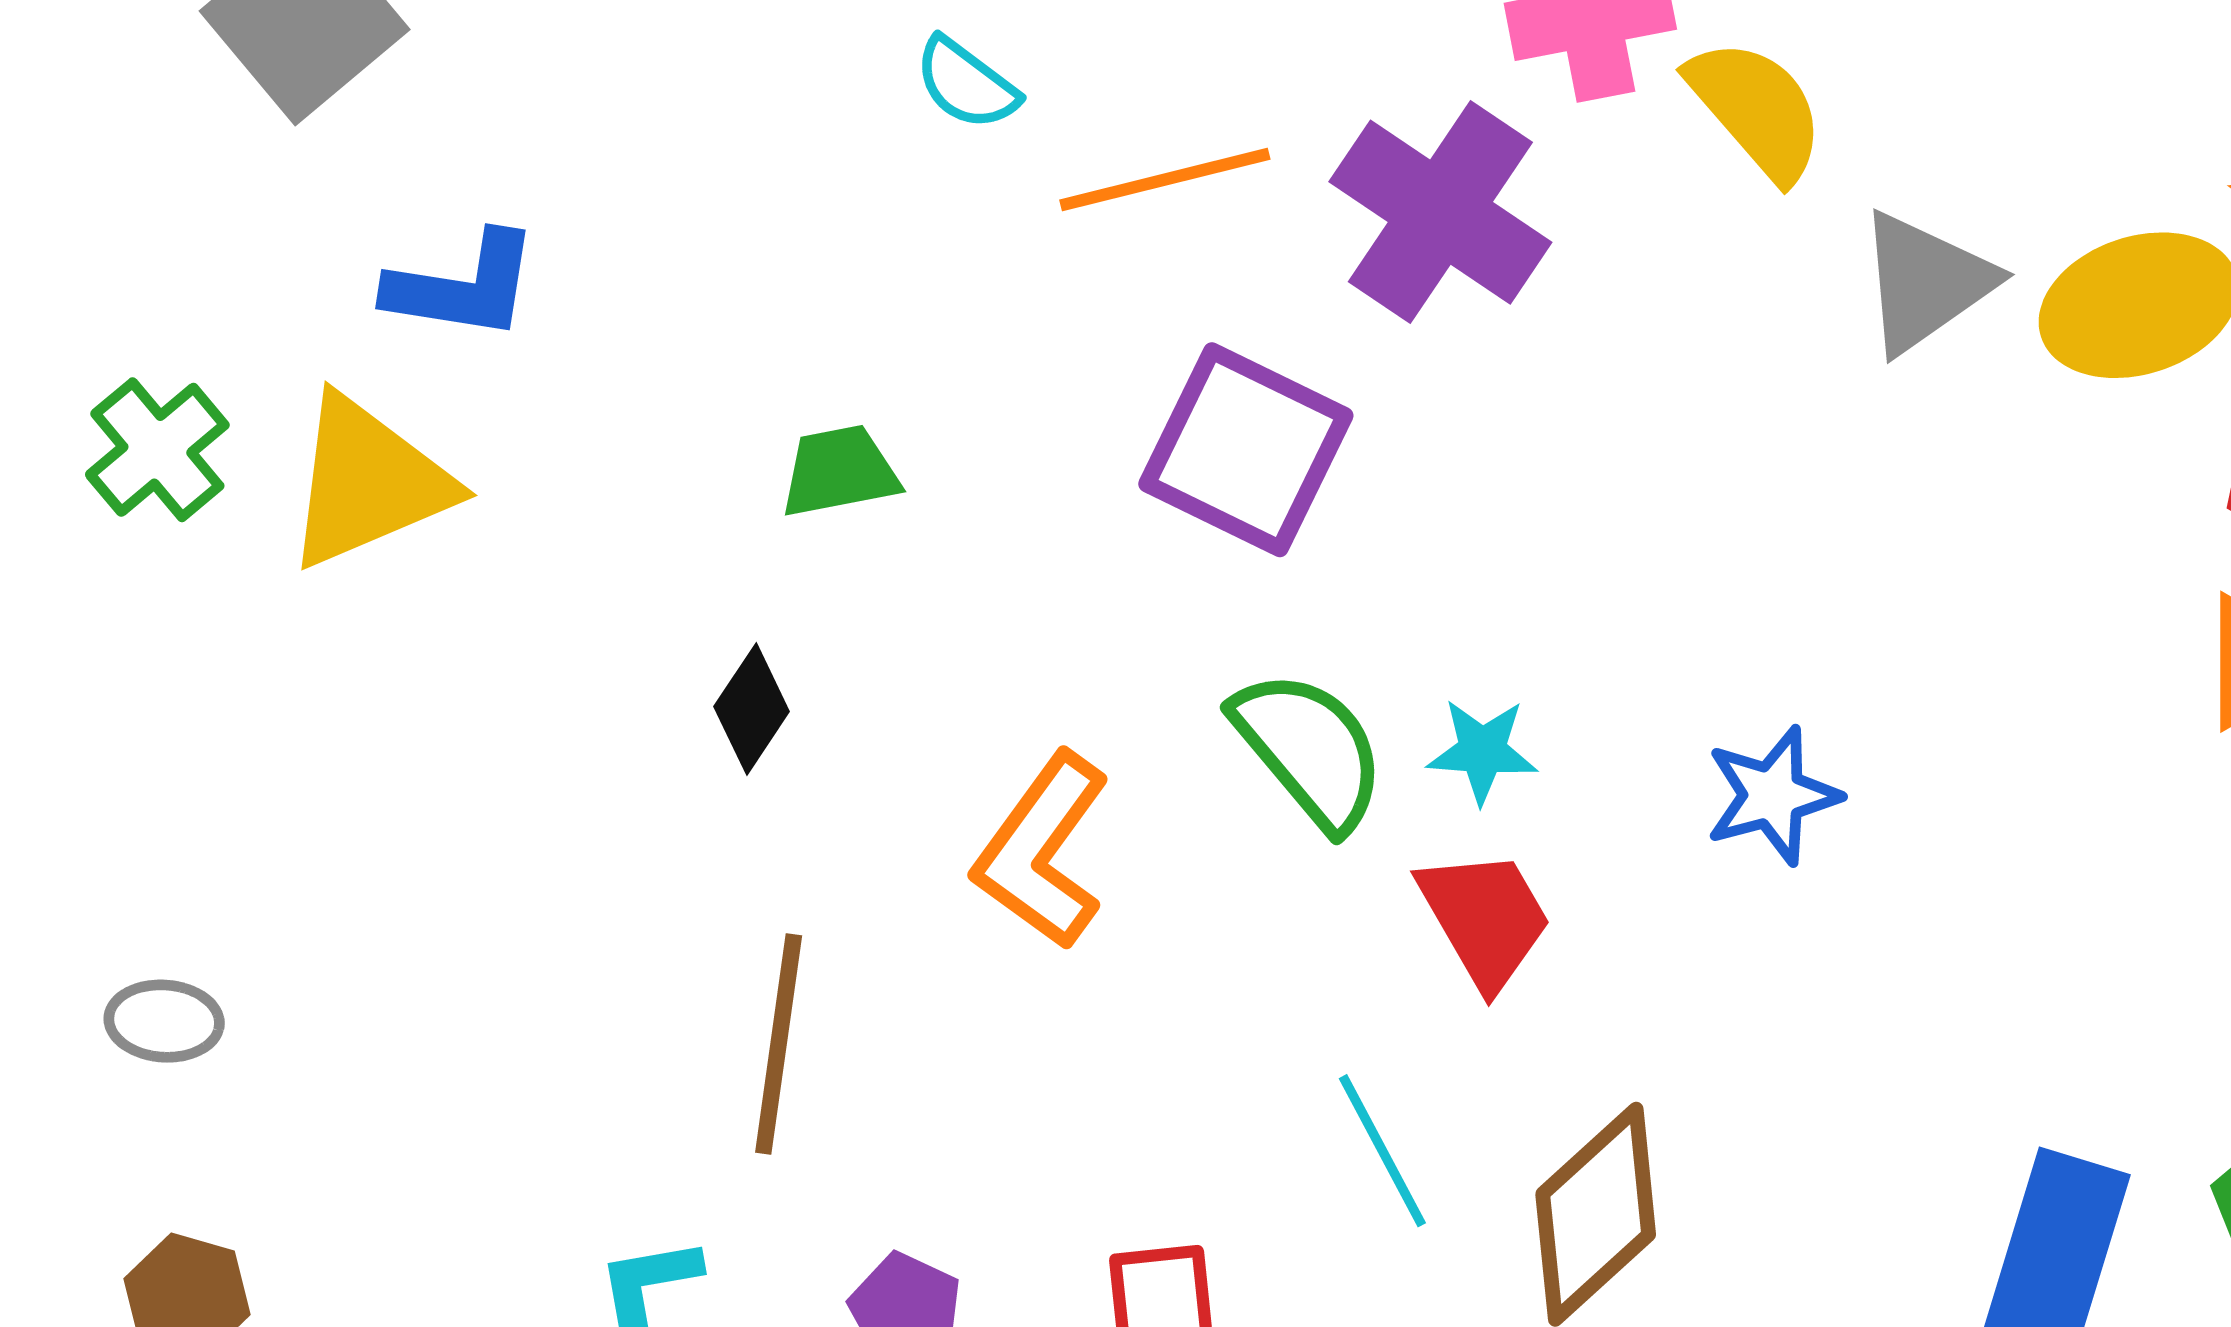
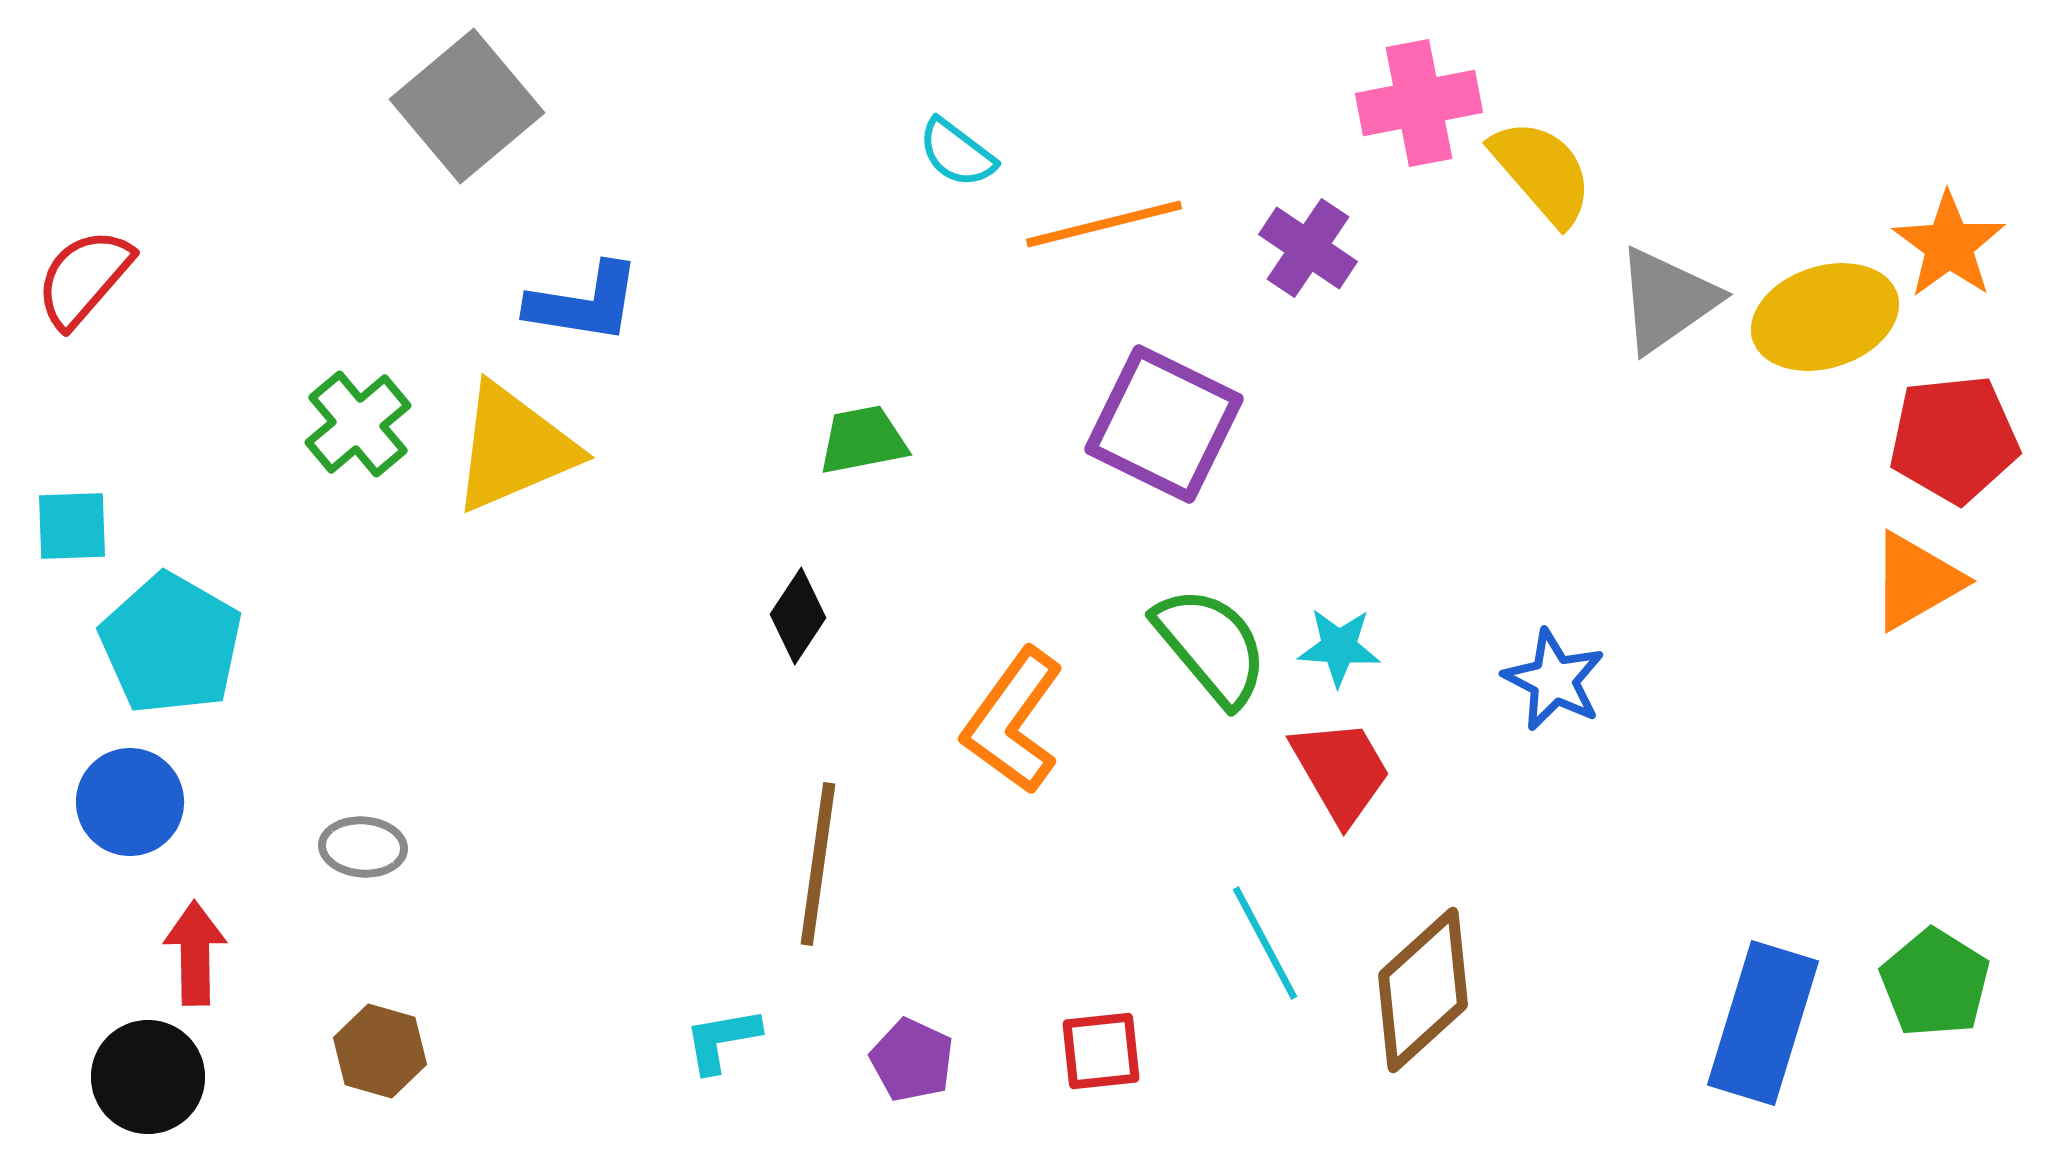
purple cross: (1440, 212) -> (1308, 248), size x0.6
blue star: (1773, 795) -> (1554, 680), turned -30

